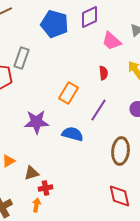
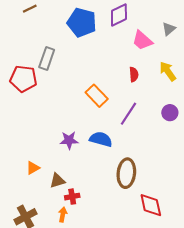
orange rectangle: (68, 93) -> (97, 96), turned -75
purple star: (36, 122) -> (69, 140), moved, size x0.7
brown ellipse: (120, 151) -> (126, 173), moved

